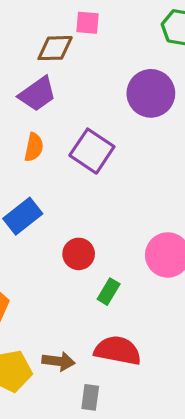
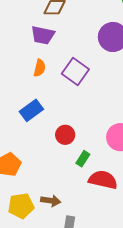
purple trapezoid: (37, 94) -> (43, 35), turned 45
red semicircle: (118, 351) -> (103, 180), moved

